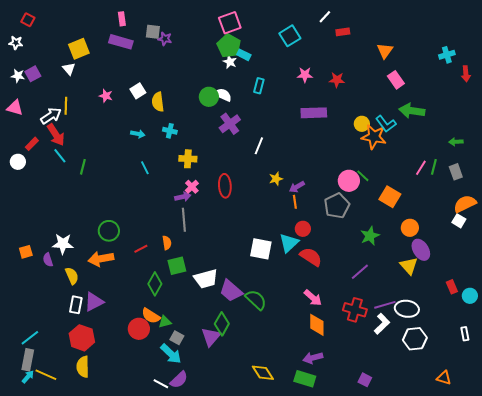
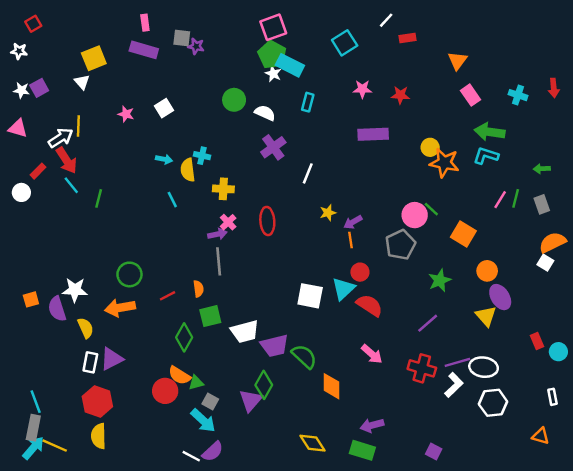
red square: (28, 20) -> (33, 24), turned 32
cyan rectangle: (244, 55) -> (290, 65), size x1.6
cyan cross: (447, 55) -> (518, 95), moved, turned 35
green circle: (209, 97) -> (234, 100), moved
yellow semicircle: (158, 102) -> (188, 170), moved
cyan L-shape: (386, 124) -> (486, 156), moved, turned 145
purple semicircle: (48, 260) -> (57, 309), size x1.5
purple trapezoid: (231, 291) -> (274, 346), turned -55
orange diamond: (317, 325) -> (331, 386), moved
cyan line: (30, 338) -> (36, 402), turned -72
cyan arrow: (28, 377) -> (33, 448), size x1.5
orange triangle: (444, 378) -> (541, 436), moved

